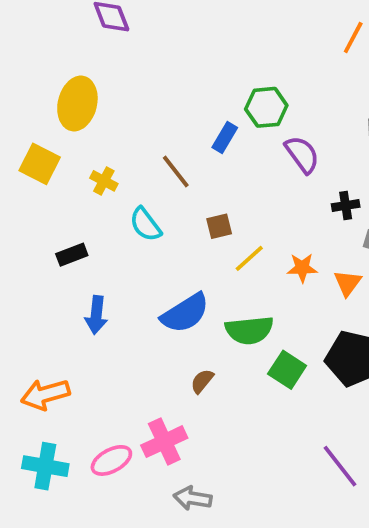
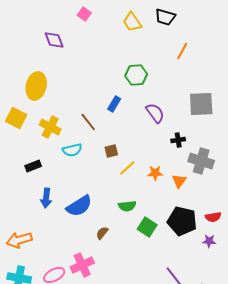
green hexagon: (266, 107) -> (136, 75), moved
yellow cross: (104, 181) -> (50, 127), size x1.5
cyan semicircle: (145, 224) -> (72, 150), turned -66
blue semicircle: (185, 313) -> (79, 206), moved
green semicircle: (249, 330) -> (127, 206), size x0.7

